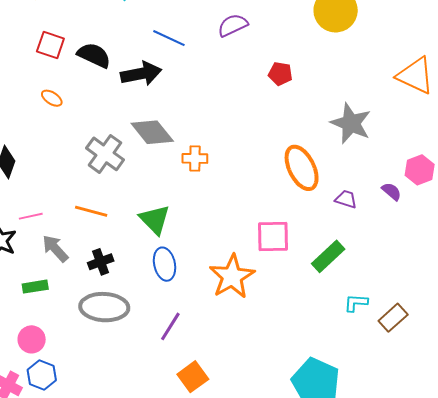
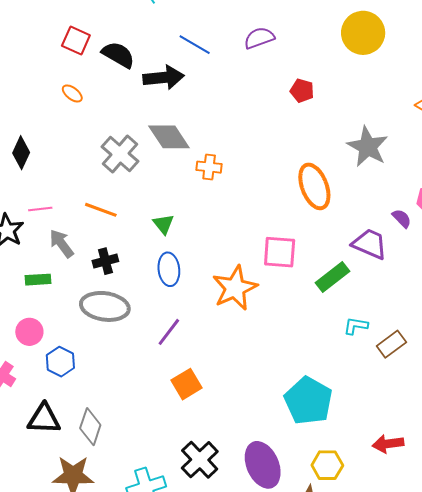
purple trapezoid: (346, 199) -> (370, 244), moved, size x1.6
green triangle: (155, 220) -> (163, 224), size x0.7
blue hexagon: (42, 375) -> (60, 362), moved

